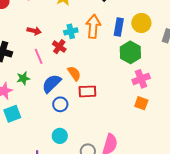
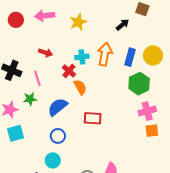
pink line: (39, 56) -> (37, 78), moved
orange semicircle: (74, 73) -> (80, 87), moved
orange square: (141, 103) -> (152, 131), moved, turned -32
blue circle: (60, 104) -> (58, 136), moved
cyan circle: (60, 136) -> (53, 160), moved

